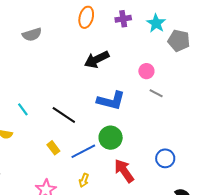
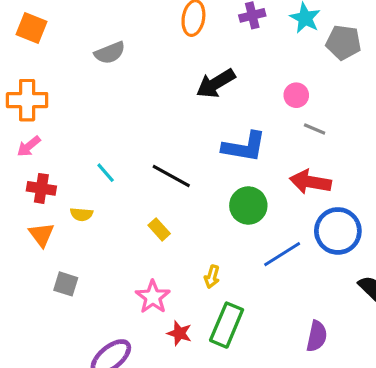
blue line: (83, 151) -> (282, 254), moved
blue circle: (165, 158) -> (338, 231), size x1.5
red arrow: (124, 171) -> (310, 182), moved, turned -40

